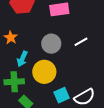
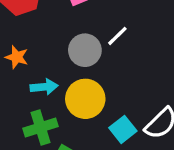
white line: (81, 42) -> (117, 36), moved
cyan arrow: (22, 59) -> (44, 87), turned -105

